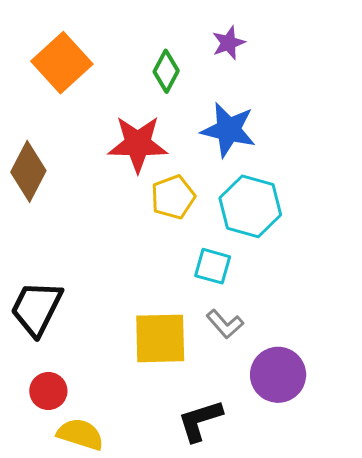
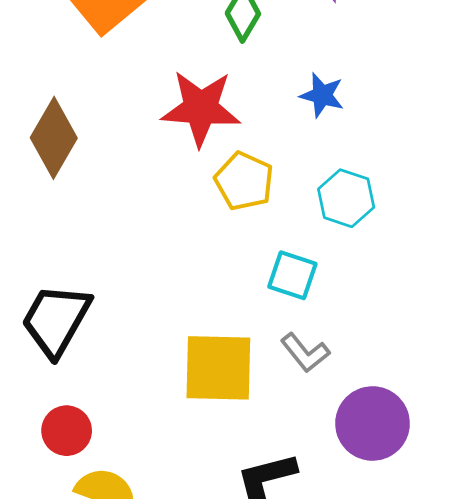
blue star: (228, 130) -> (322, 95), size x0.6
yellow pentagon: (173, 197) -> (244, 181), turned -30
cyan hexagon: (250, 206) -> (346, 198), size x0.7

